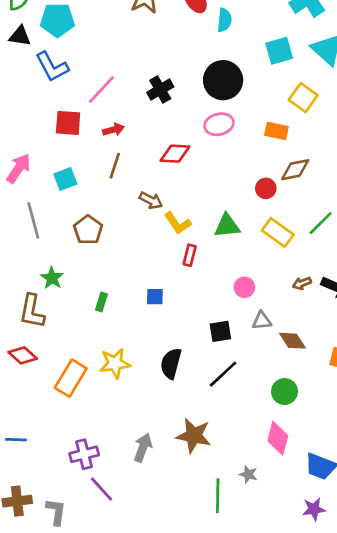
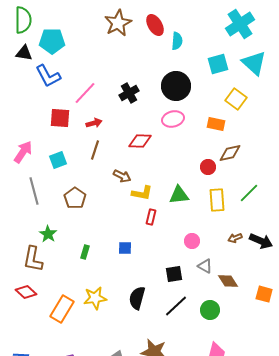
yellow L-shape: (178, 223) -> (142, 193), turned -45
yellow rectangle: (278, 232) -> (217, 200), turned 50
gray triangle: (262, 321) -> (205, 266), turned 35
green circle: (285, 391) -> (210, 310), moved

